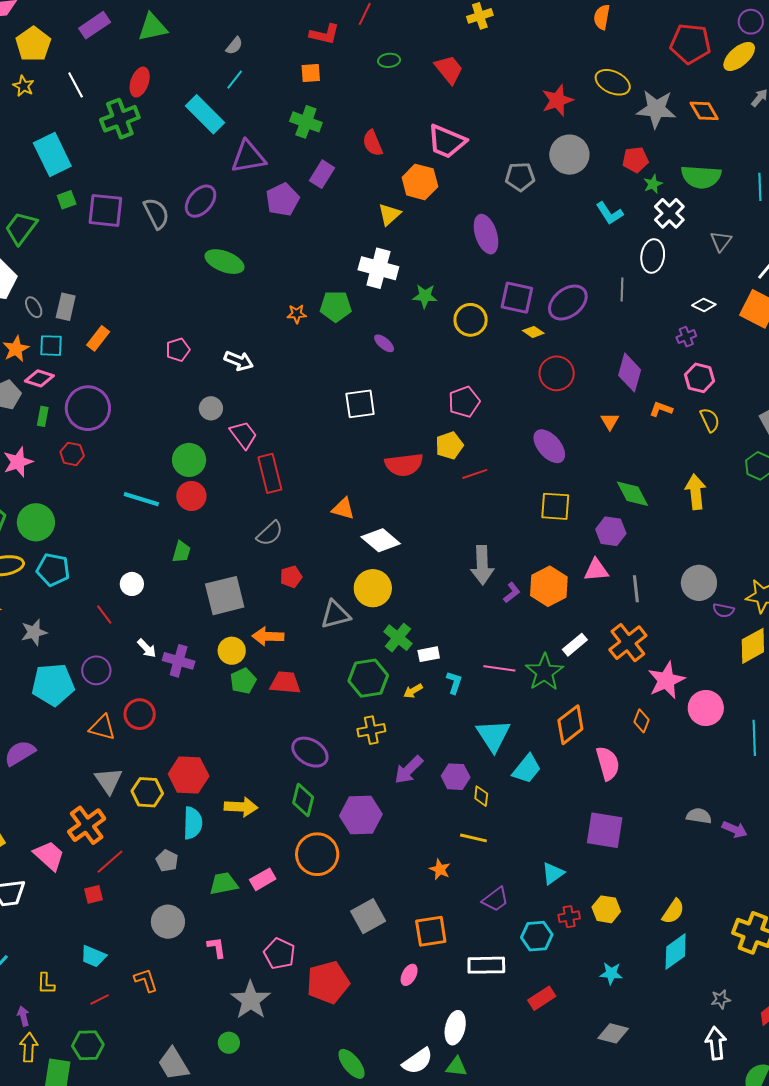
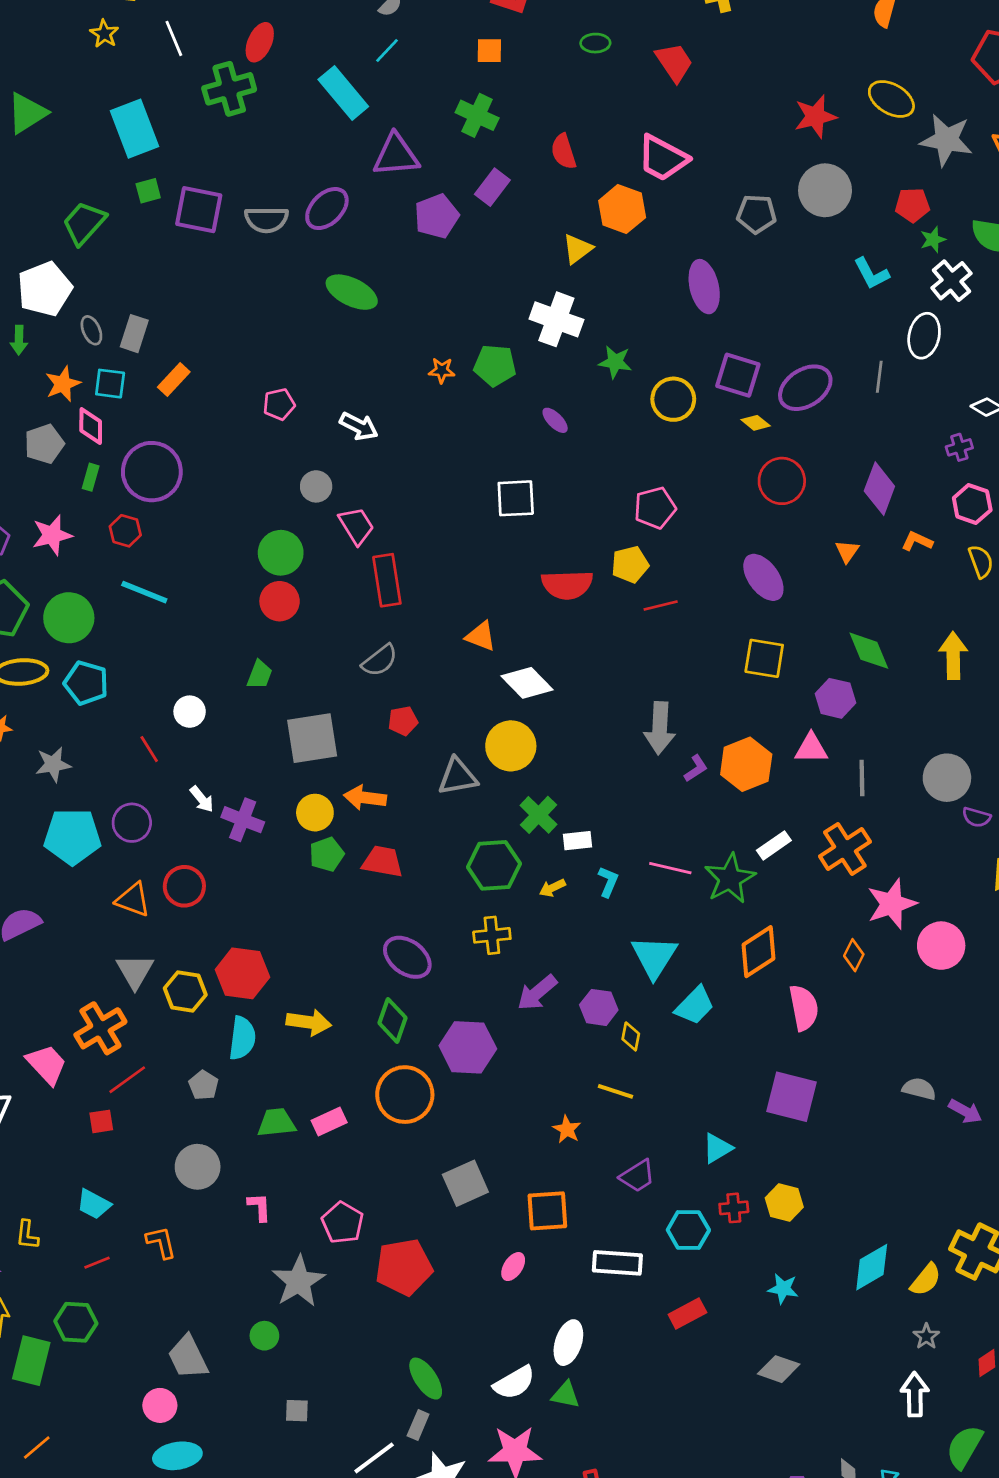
gray semicircle: (156, 213) -> (266, 220), turned 112
pink diamond: (39, 378) -> (91, 426), turned 68
cyan line: (141, 499) -> (144, 592), moved
yellow semicircle: (673, 911) -> (926, 1280), moved
gray star: (721, 999) -> (926, 1336), turned -30

